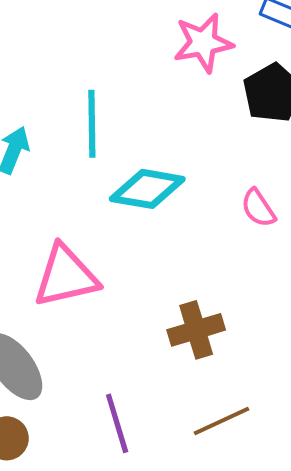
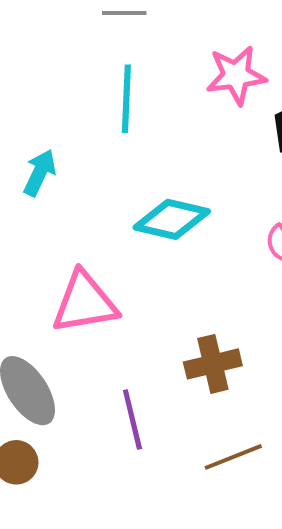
cyan line: (92, 124) -> (126, 99), moved
purple line: (117, 423) -> (132, 420), moved

